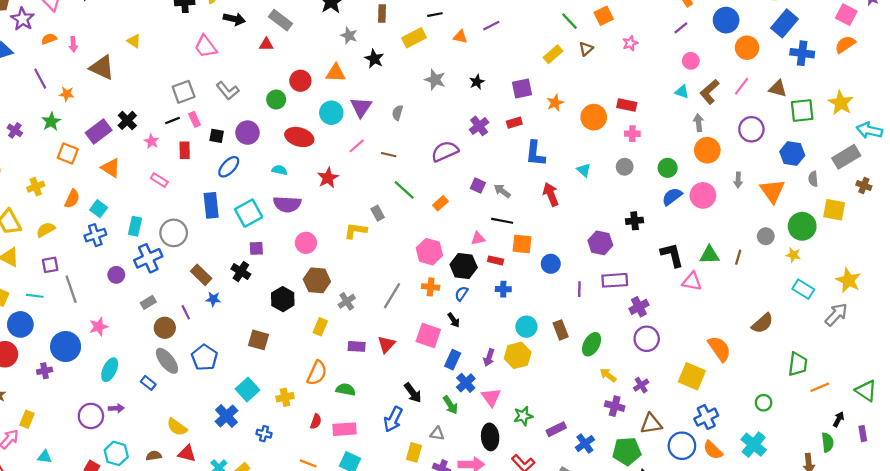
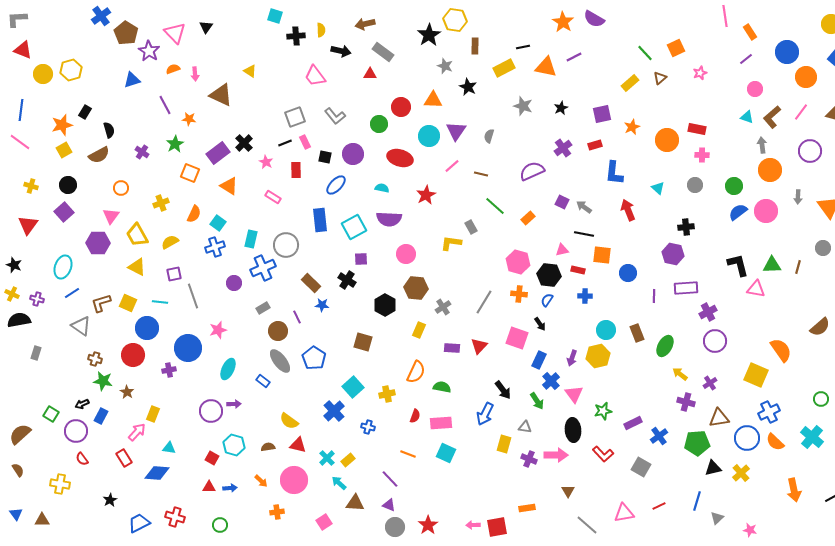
orange triangle: (460, 37) -> (546, 67), size x1.6
black cross: (635, 221) -> (686, 227), moved

